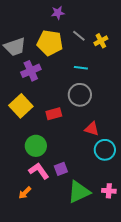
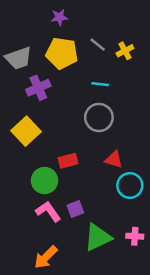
purple star: (58, 13) -> (59, 17), moved
red rectangle: (54, 114) -> (68, 161), moved
orange arrow: (25, 193) -> (46, 257), moved, size x1.5

